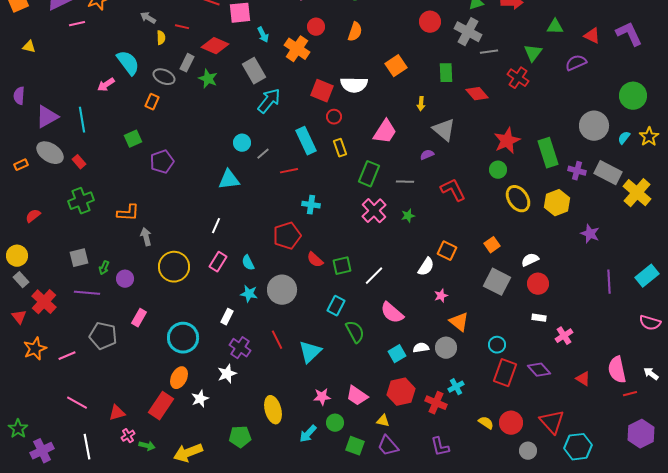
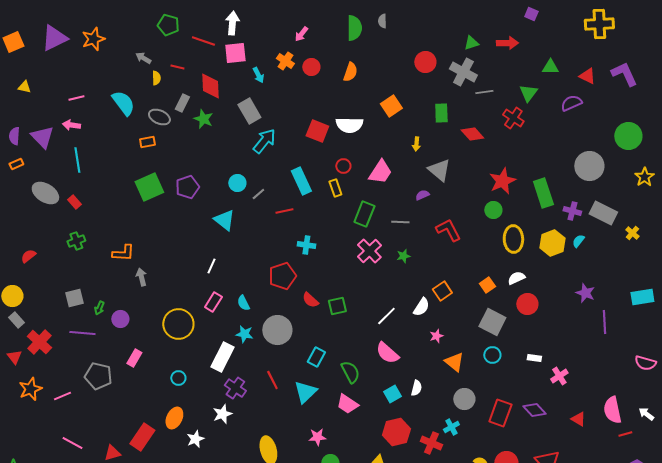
pink line: (77, 24) -> (76, 98), moved
red diamond: (215, 46) -> (210, 86), turned 64
orange cross: (297, 49) -> (285, 61), moved, size x0.7
pink arrow: (106, 85) -> (71, 125), moved, turned 42
orange rectangle: (152, 102) -> (147, 142), turned 56
purple triangle: (47, 117) -> (42, 137), moved, turned -45
red circle: (334, 117) -> (343, 166), moved
cyan semicircle: (624, 138) -> (578, 241), moved
green square: (133, 139) -> (149, 187), moved, size x1.6
purple pentagon: (162, 162) -> (187, 187), moved
orange rectangle: (21, 165) -> (16, 164), moved
cyan triangle: (229, 180) -> (224, 220), turned 45
yellow cross: (637, 193) -> (632, 233), size x0.5
yellow ellipse: (518, 199) -> (513, 239), turned 32
green cross: (81, 201) -> (76, 241), size x0.7
purple star: (590, 234) -> (585, 293), moved
orange square: (447, 251) -> (442, 291), turned 30
white semicircle: (530, 260) -> (516, 278), moved
yellow circle: (174, 267) -> (178, 324), moved
white line: (374, 276) -> (386, 316), moved
cyan rectangle: (647, 276) -> (642, 297), moved, turned 30
red circle: (538, 284) -> (527, 304), moved
cyan rectangle: (336, 306) -> (316, 357), moved
white rectangle: (227, 317) -> (222, 357), size x1.8
cyan circle: (183, 338) -> (178, 378), size x0.5
cyan circle: (497, 345) -> (492, 355), moved
white semicircle: (421, 348) -> (416, 388), turned 112
gray circle: (446, 348) -> (464, 399), moved
pink trapezoid: (357, 396) -> (347, 404), moved
red rectangle: (161, 406) -> (142, 437), moved

